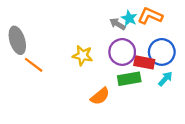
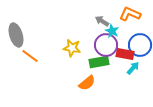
cyan star: (129, 18) -> (112, 31), moved
green rectangle: (129, 79) -> (99, 62), moved
cyan arrow: (165, 79) -> (133, 68), moved

